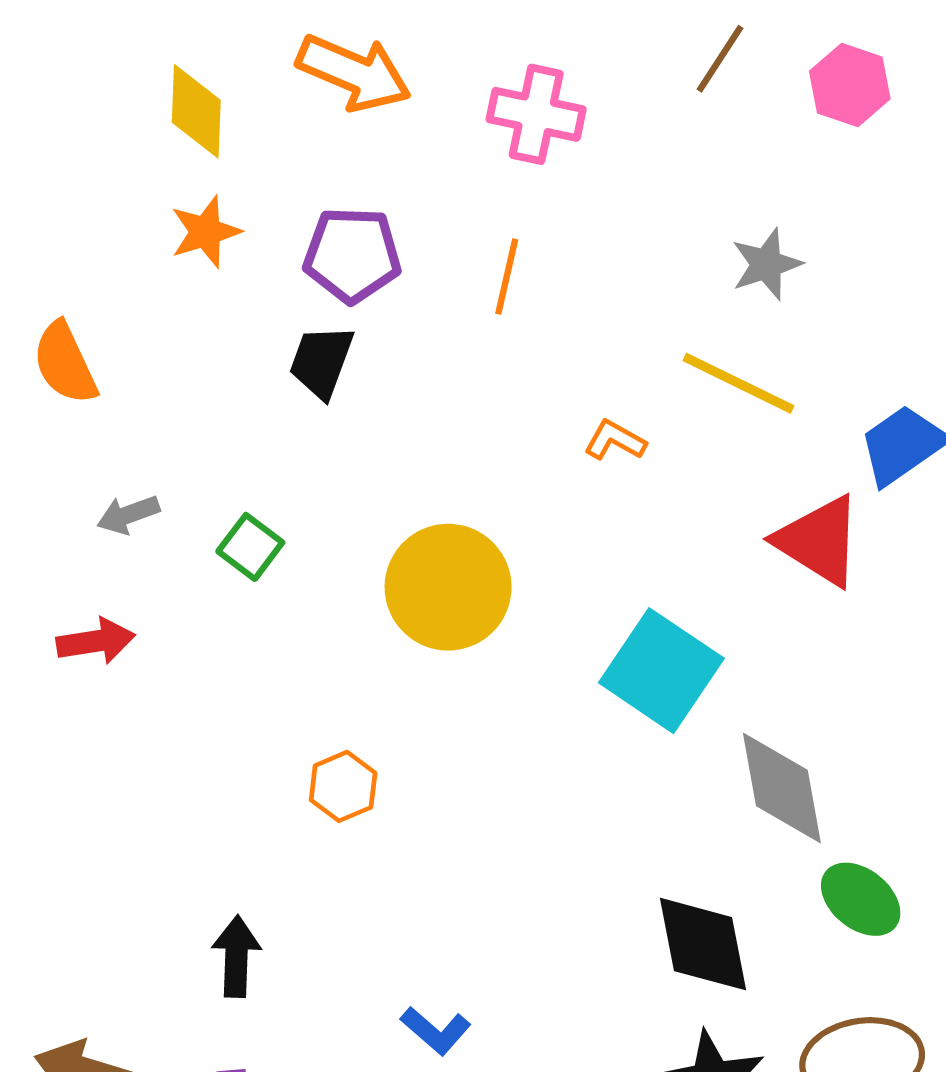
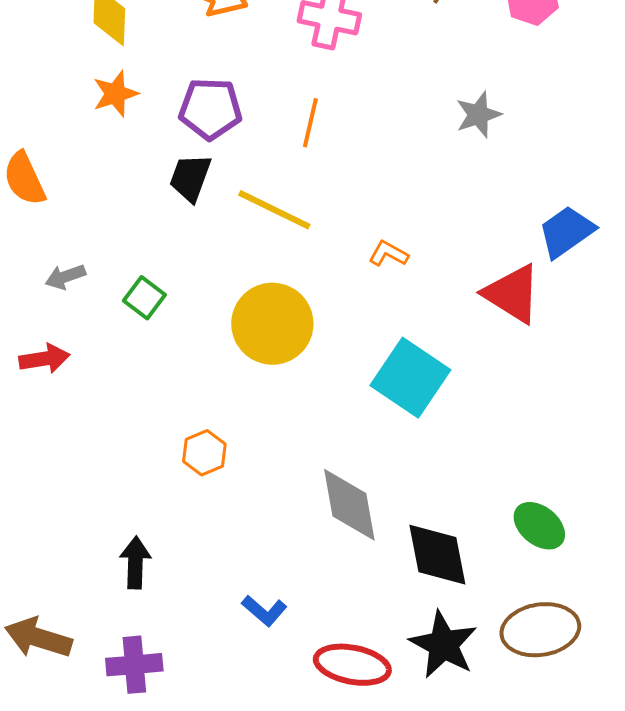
yellow line: (739, 383) -> (274, 210), moved
orange L-shape: (615, 440) -> (388, 254), moved
gray diamond: (782, 788) -> (349, 505), moved

